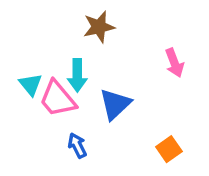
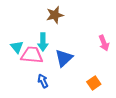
pink arrow: (174, 63) -> (104, 43), moved
pink trapezoid: (58, 99) -> (32, 55), turned 135

